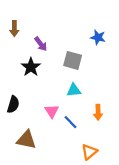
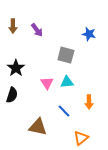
purple arrow: (41, 44) -> (37, 30), moved
black star: (31, 67) -> (16, 68), moved
pink triangle: (52, 111) -> (47, 83), moved
brown triangle: (26, 140) -> (38, 127), moved

